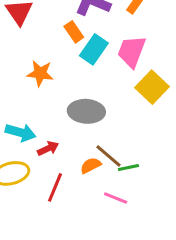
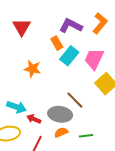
gray ellipse: (86, 111) -> (60, 114), moved
red arrow: (48, 148) -> (34, 119), turned -136
brown line: (109, 156) -> (75, 100), moved

